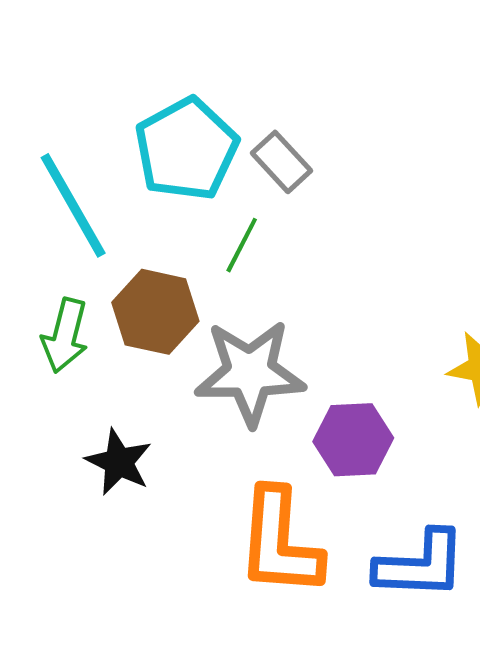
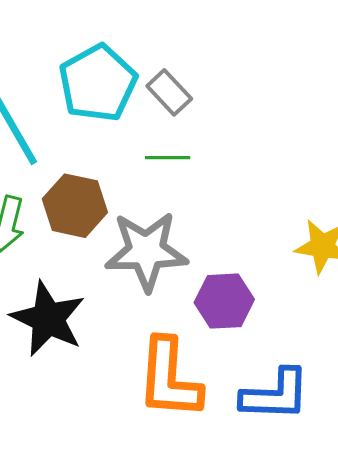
green line: (242, 245) -> (168, 158), moved, turned 63
black star: (119, 462) -> (48, 319), size x1.5

